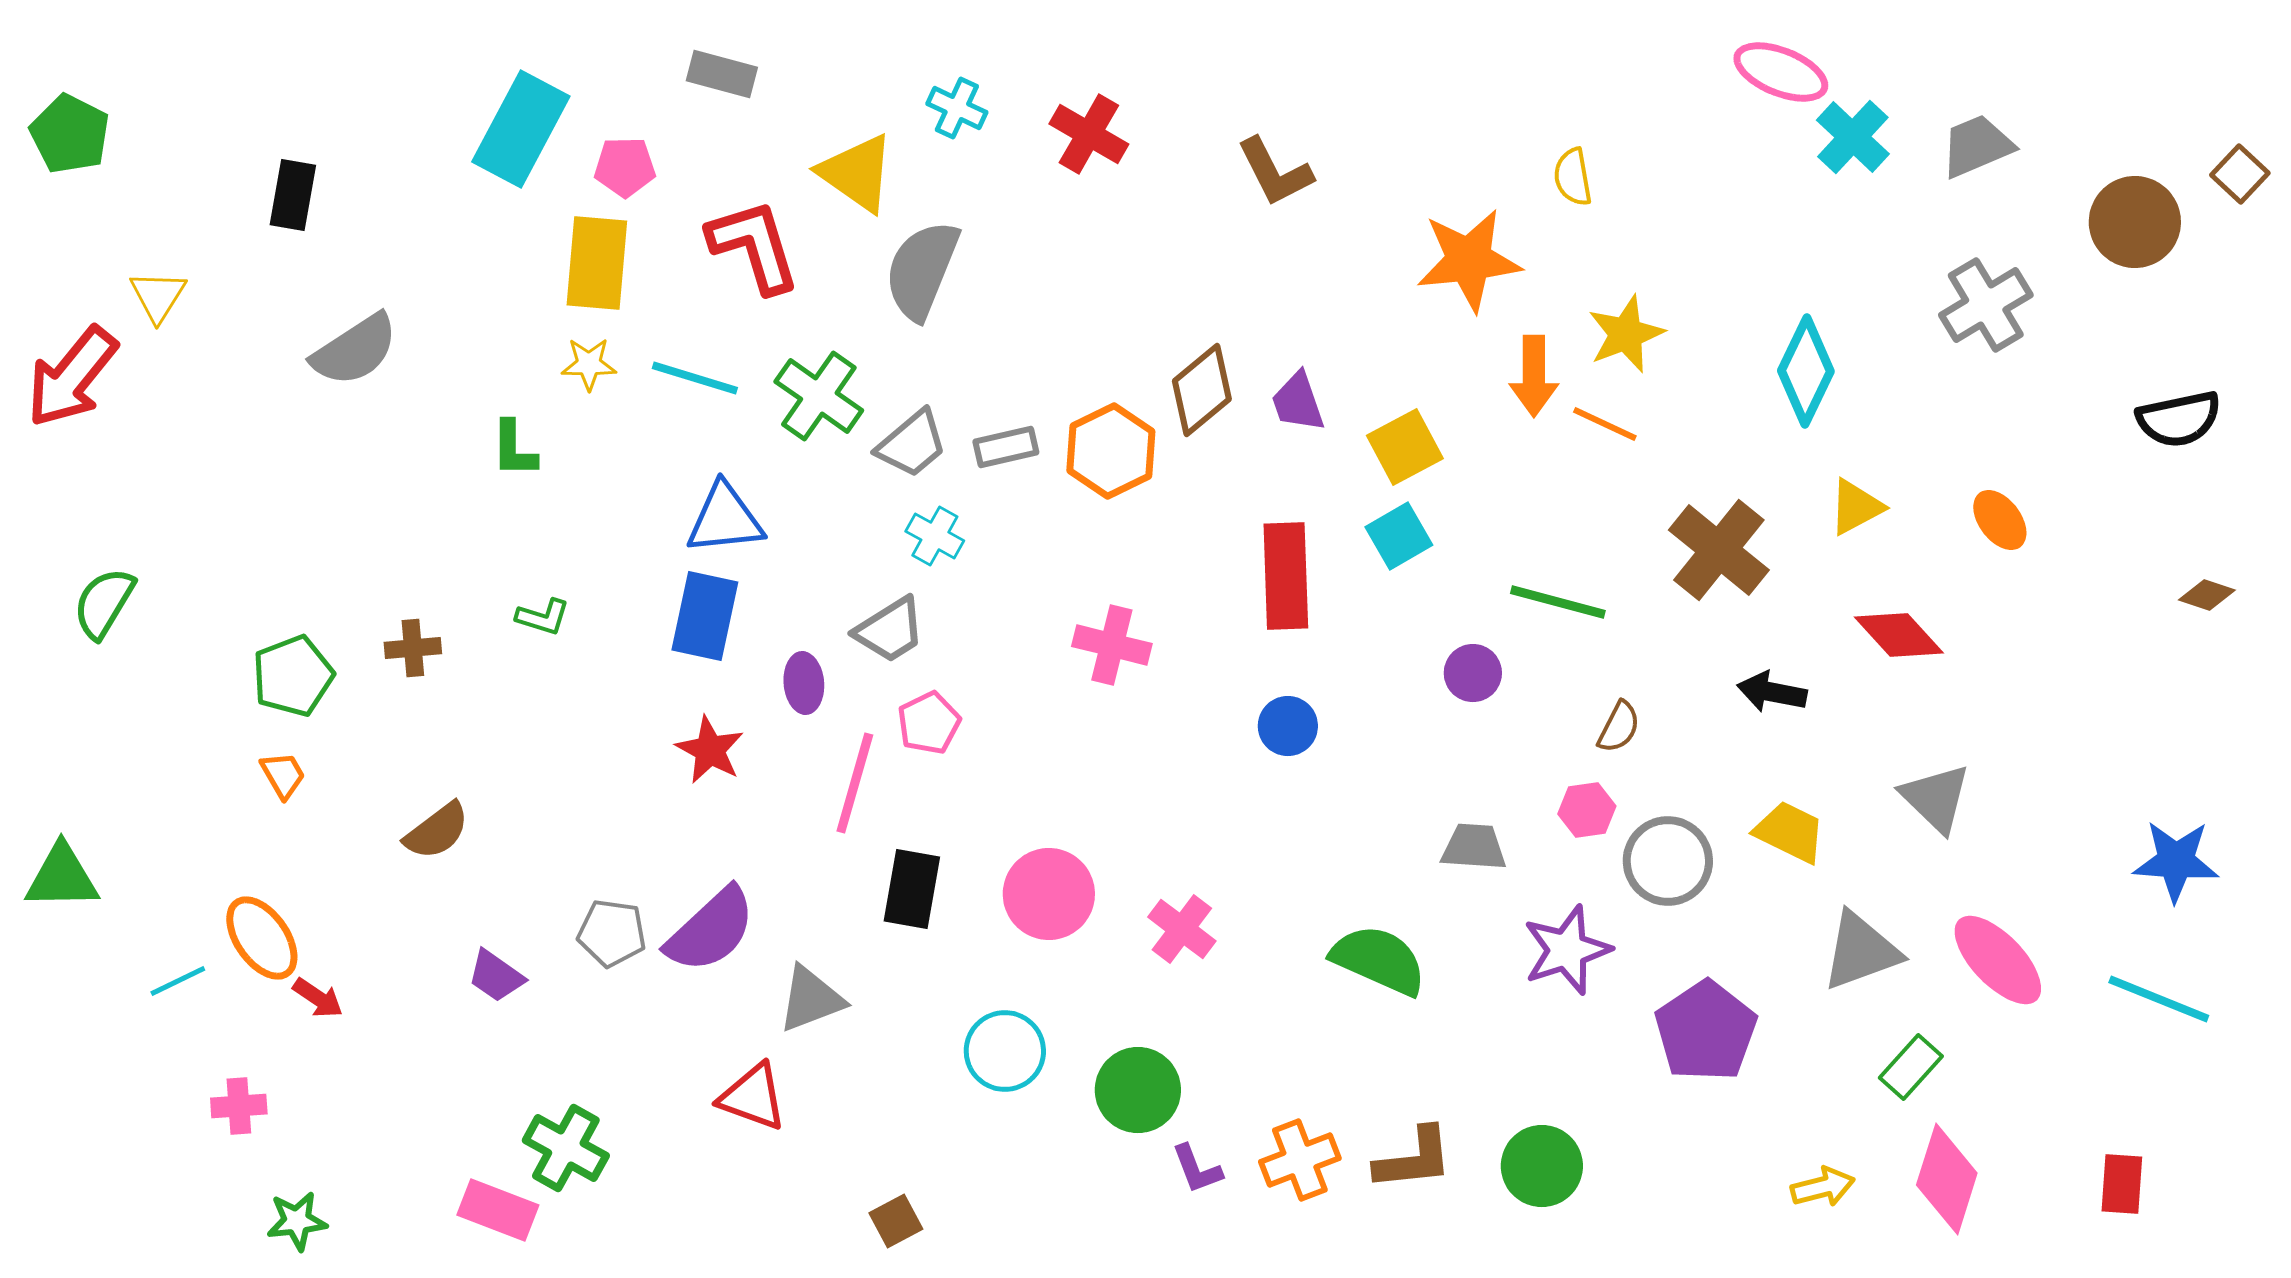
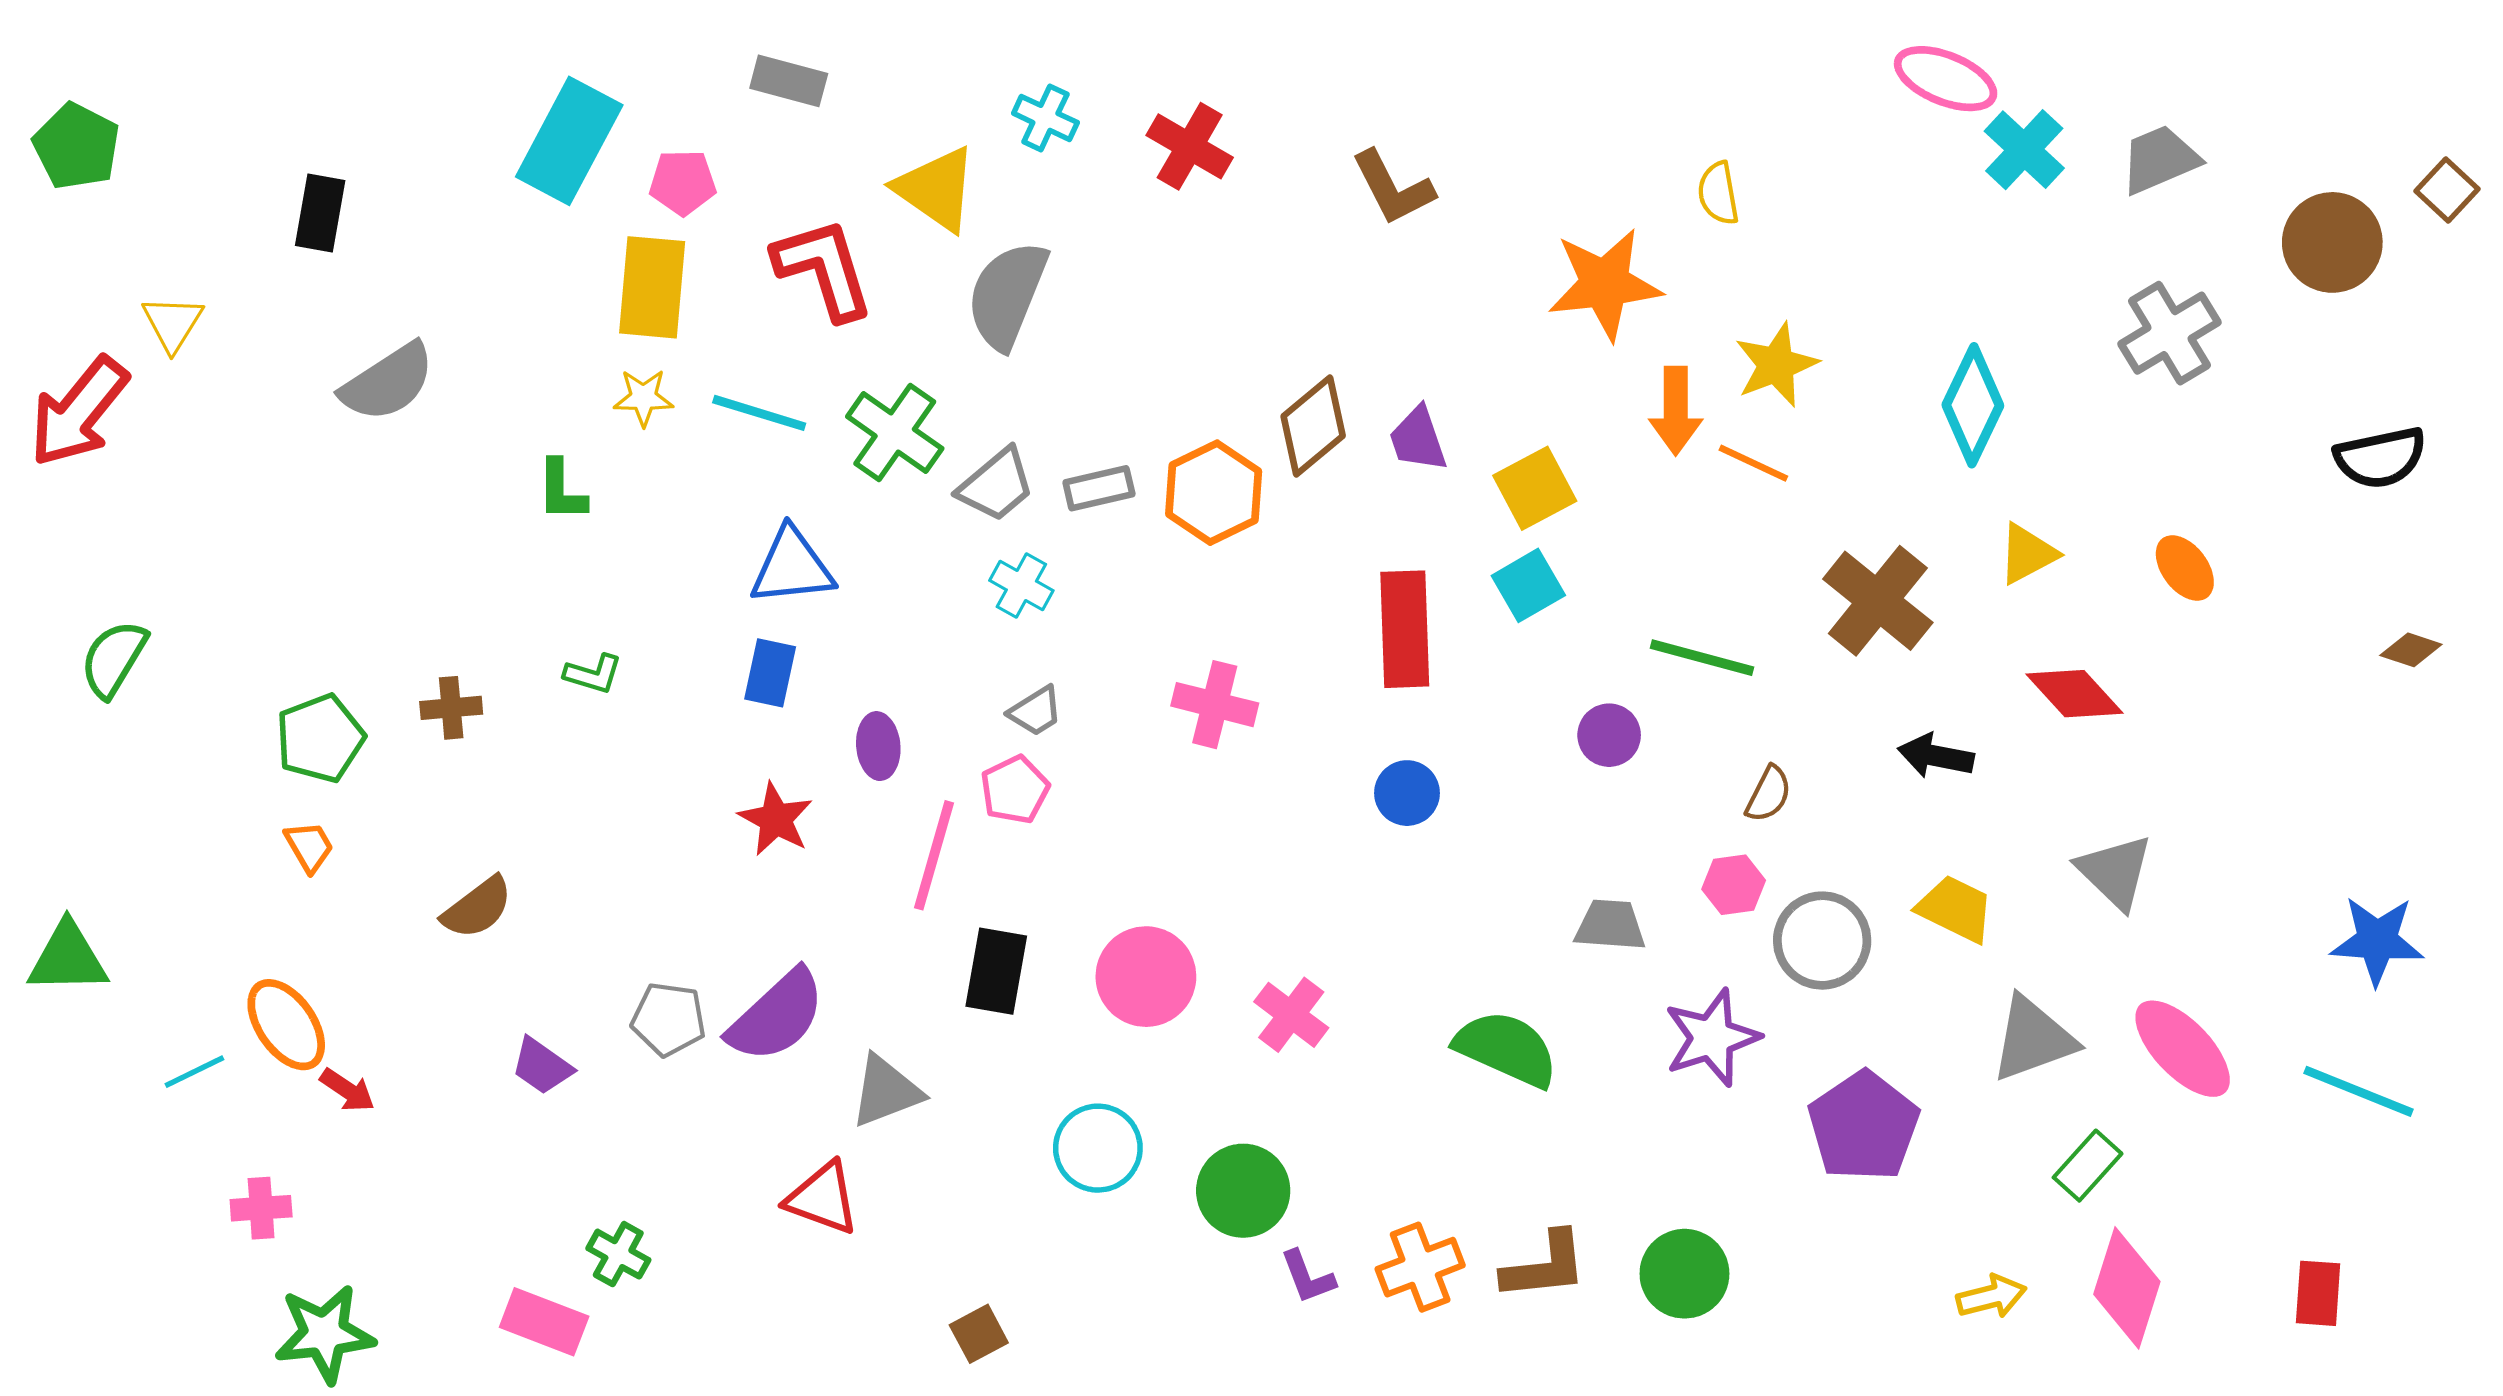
blue rectangle: (705, 616) -> (770, 673), size x0.7
gray trapezoid: (890, 630) -> (1036, 711), moved, size x0.7
green cross: (566, 1148) -> (618, 1254), size x0.7
green star: (297, 1221) -> (324, 1334), size x1.5

